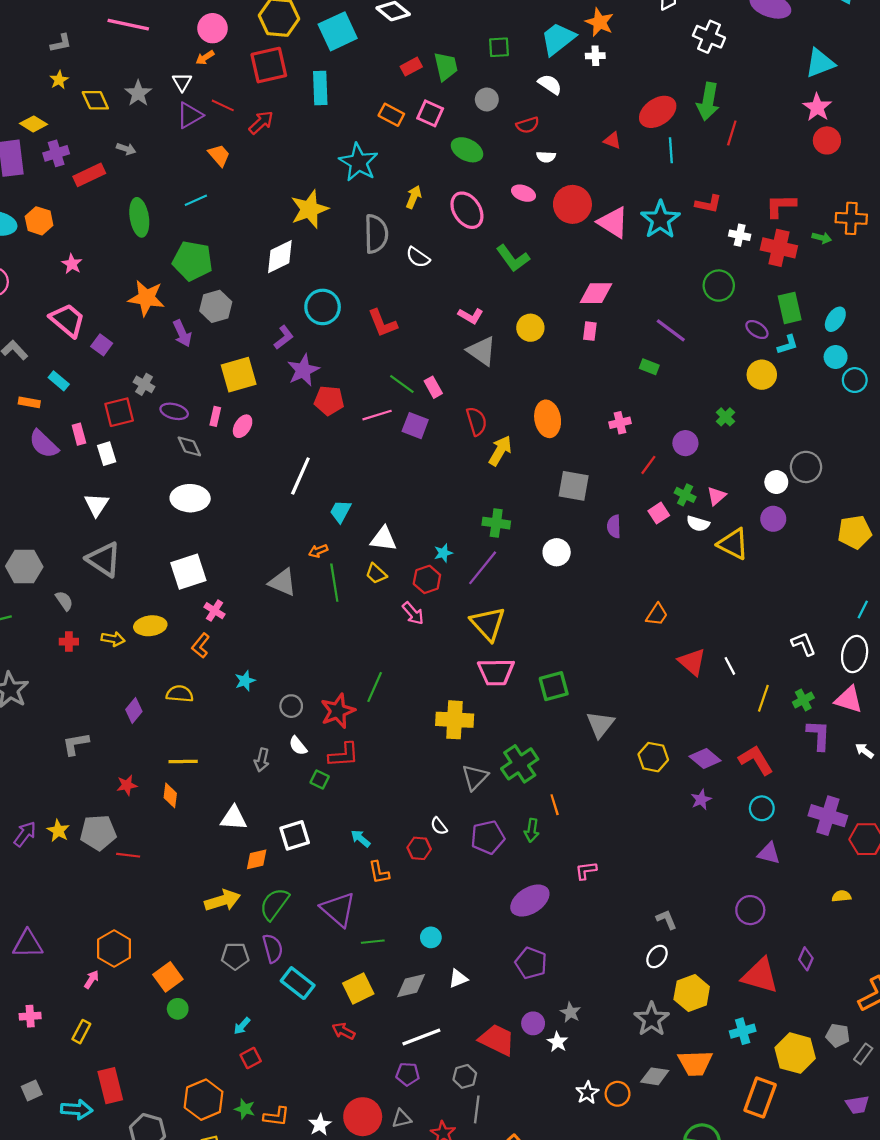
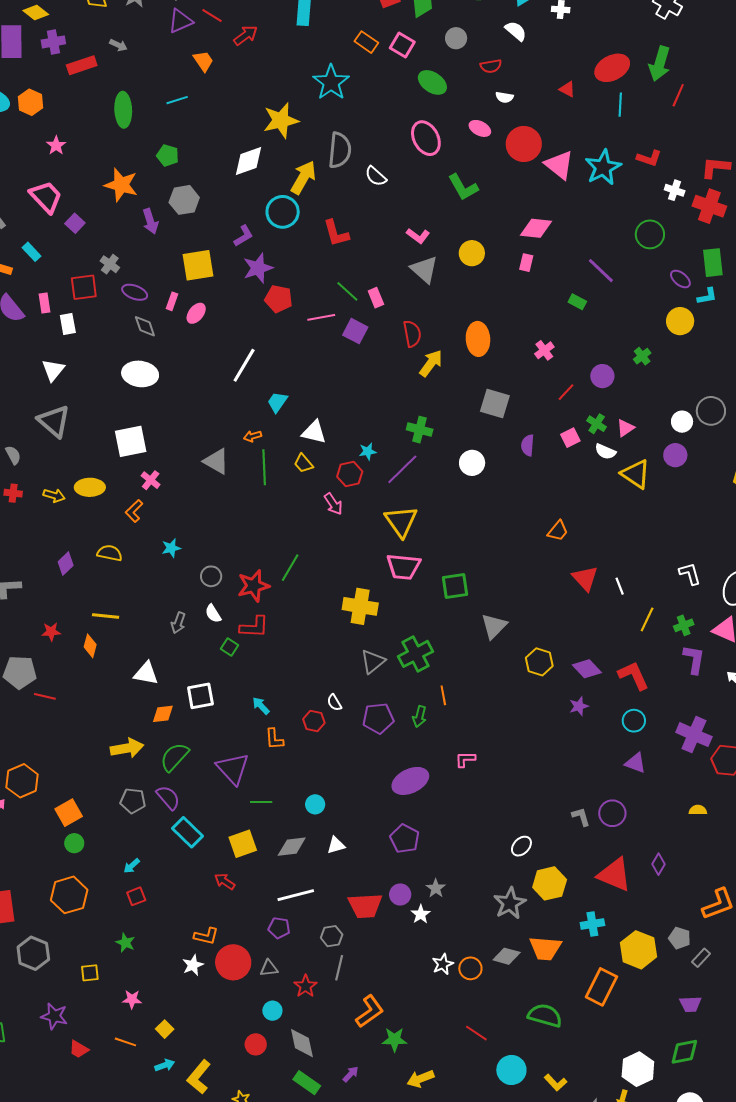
yellow arrow: (414, 197) -> (303, 177), moved, size x1.6
green pentagon: (193, 261) -> (168, 155), size x0.6
pink cross: (620, 423) -> (544, 350), turned -30
gray L-shape: (666, 919) -> (581, 817), moved
purple semicircle: (273, 948) -> (168, 798), turned -32
red trapezoid: (497, 1040) -> (365, 906), turned 144
orange hexagon: (204, 1100) -> (69, 895), moved
orange L-shape: (276, 1116) -> (206, 936), moved

